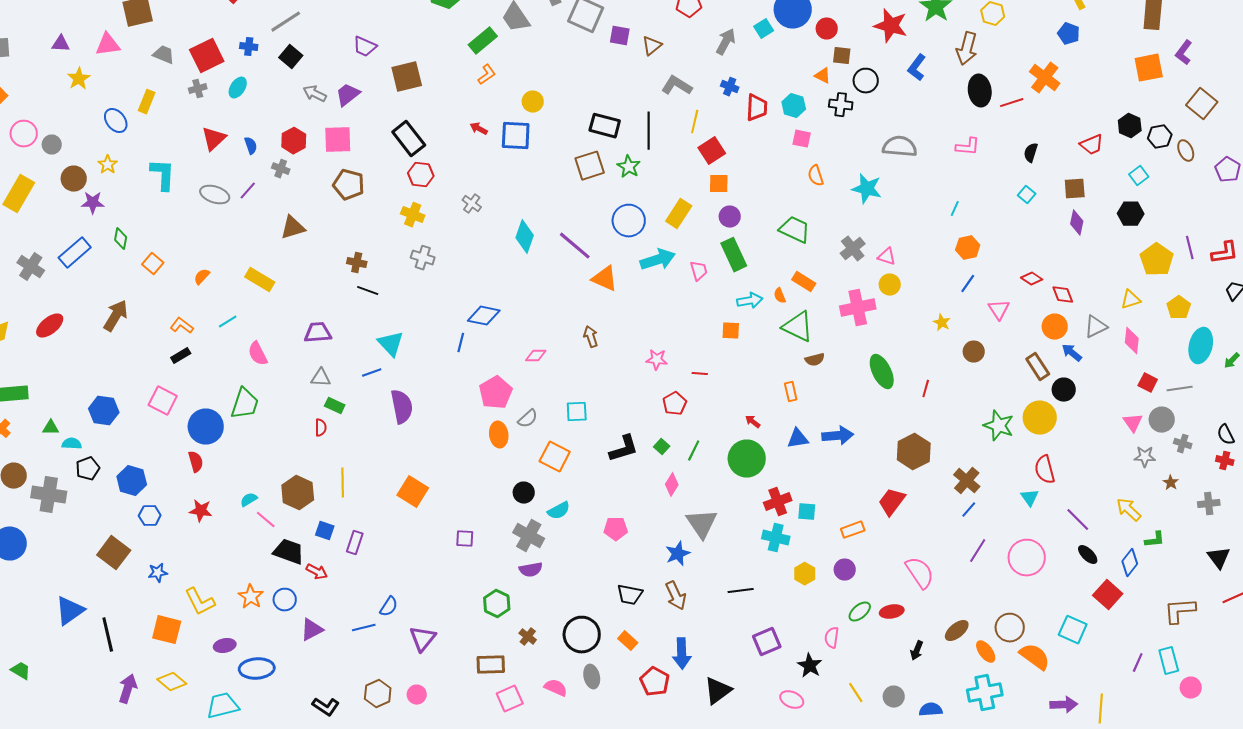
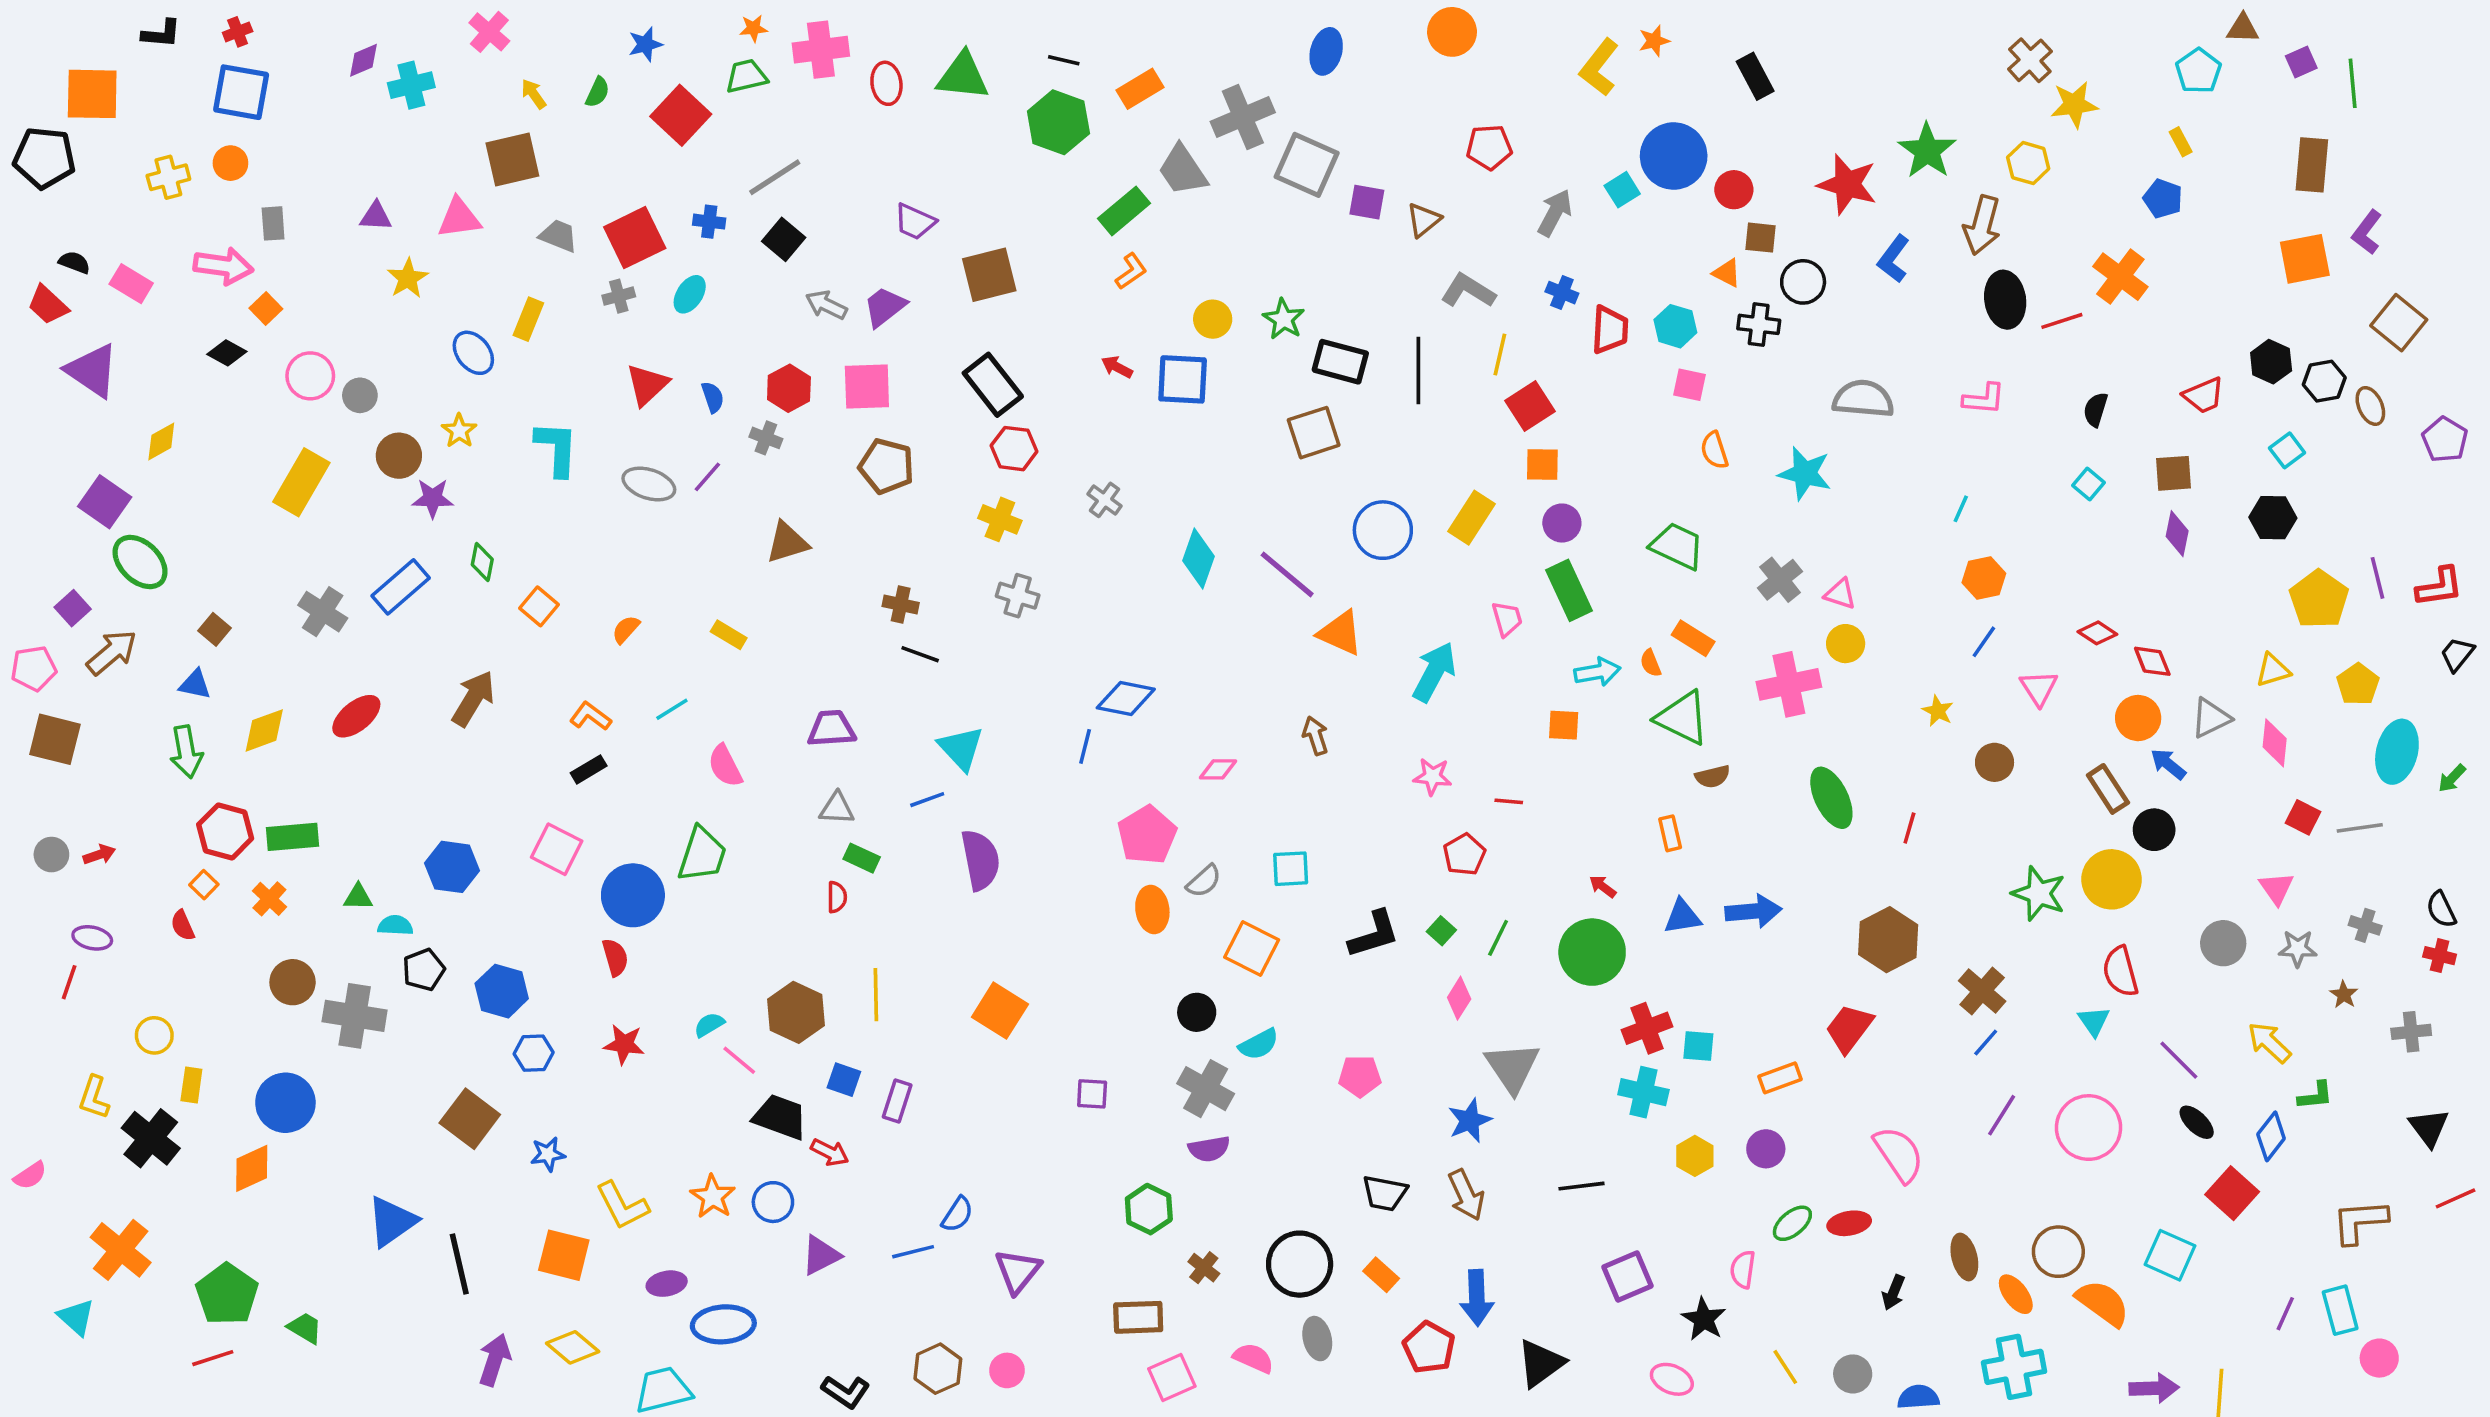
green star: (629, 167) -> (1284, 319), moved
cyan arrow: (658, 260) -> (1434, 672), moved, turned -44
yellow rectangle: (260, 280) -> (729, 635), size x0.7
gray circle: (1162, 420) -> (2223, 943), moved
brown ellipse: (957, 631) -> (1964, 1257), turned -65

